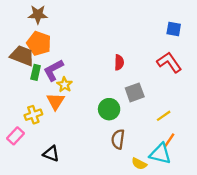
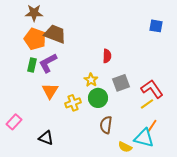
brown trapezoid: (22, 56) -> (55, 34), moved
red L-shape: (169, 62) -> (152, 89), moved
yellow star: (65, 85) -> (91, 80), moved
yellow cross: (33, 115) -> (73, 103), moved

